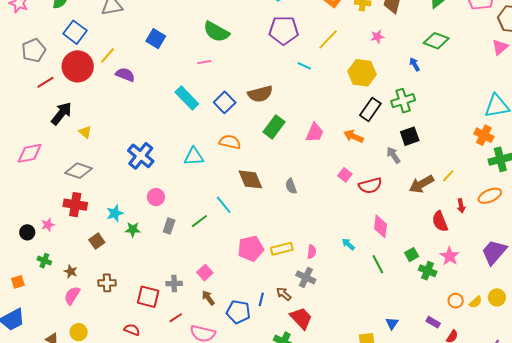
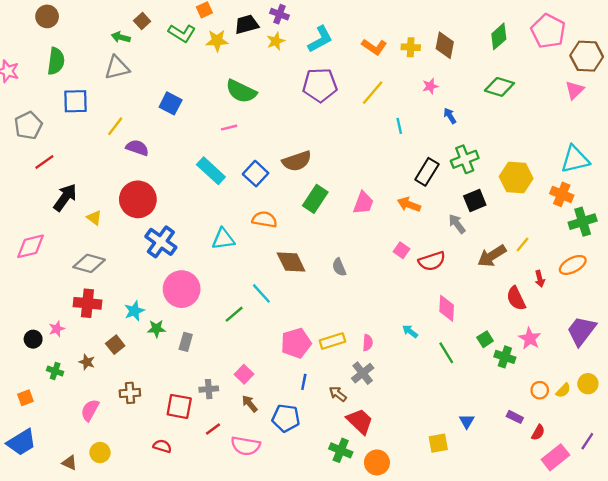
blue square: (75, 32) -> (76, 101), turned -35
blue arrow: (415, 64) -> (450, 116), moved
red circle: (78, 66) -> (138, 199), moved
cyan line: (304, 66) -> (399, 126), moved, turned 56
yellow hexagon: (362, 73) -> (516, 177), moved
pink circle: (156, 197) -> (182, 289), size x1.8
gray rectangle: (169, 226) -> (186, 342), moved
brown star: (71, 271) -> (87, 362), moved
gray cross: (306, 277) -> (363, 373), turned 30
blue line: (261, 299) -> (304, 382), moved

